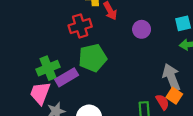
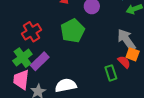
red cross: (80, 26) -> (32, 32), moved
green pentagon: (93, 58) -> (73, 31), moved

